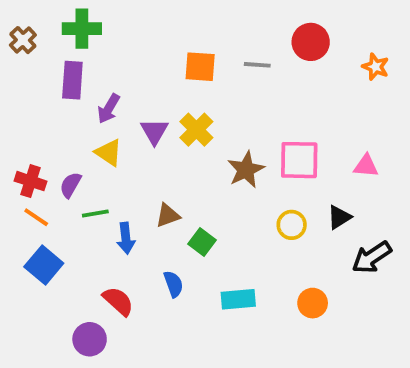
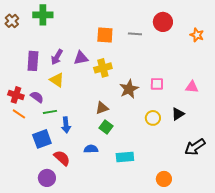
purple rectangle: (72, 80) -> (33, 61), moved
yellow cross: (196, 130) -> (103, 68), turned 30
purple triangle: (154, 132) -> (81, 58), moved, turned 49
pink square: (299, 160) -> (157, 84), size x0.6
purple semicircle: (71, 185) -> (37, 97), turned 96
brown triangle: (168, 215) -> (102, 108), moved
black arrow: (372, 257) -> (195, 147), moved
blue square: (44, 265) -> (42, 139), moved, turned 30
blue semicircle: (173, 284) -> (91, 149), turned -72
orange circle: (313, 303) -> (164, 179), moved

